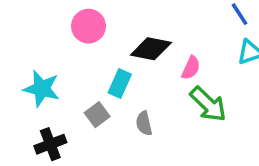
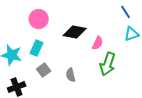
cyan rectangle: (120, 83) -> (37, 48), moved
green arrow: (208, 104) -> (108, 64), turned 65

